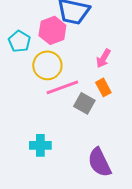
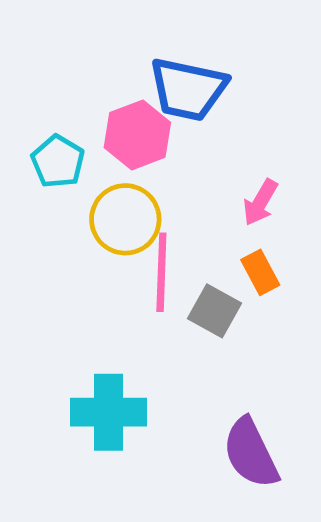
pink line: (62, 87) -> (161, 272), turned -68
cyan cross: (40, 145) -> (108, 412), size x1.4

